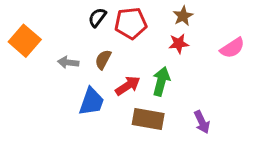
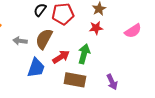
brown semicircle: (103, 60) -> (44, 39), size x1.5

